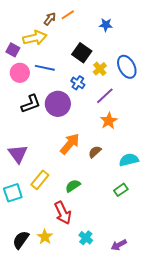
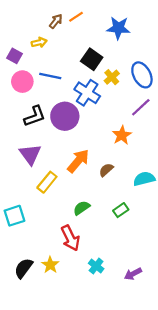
blue star: (106, 25) -> (118, 28), size x1.5
yellow arrow: (35, 38) -> (39, 42), size x0.6
blue cross: (78, 83) -> (87, 93), size x1.6
purple line: (105, 96) -> (141, 107), moved
purple triangle: (18, 154) -> (30, 154), moved
yellow rectangle: (40, 180) -> (47, 182), moved
green rectangle: (121, 190) -> (121, 210), moved

